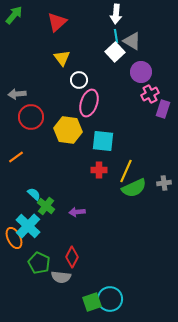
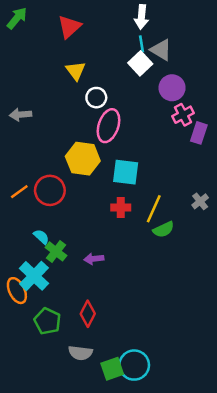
red circle: (31, 117) -> (50, 190), moved
gray cross: (164, 183) -> (200, 201), moved, turned -32
green semicircle: (134, 188) -> (163, 229), size x0.7
gray semicircle: (61, 277) -> (80, 353), moved

